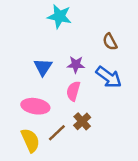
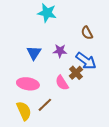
pink semicircle: (73, 91) -> (62, 83), moved, turned -49
brown cross: (82, 121) -> (76, 73), moved

